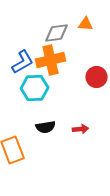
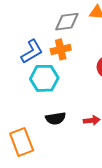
orange cross: (51, 60) -> (61, 49), size x0.7

